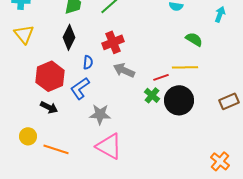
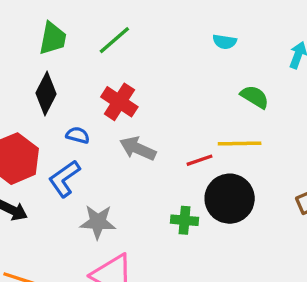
red cross: (113, 42) -> (119, 102), turned -35
blue semicircle: (88, 62) -> (78, 135), turned -80
green cross: (152, 95) -> (185, 220), moved, turned -35

